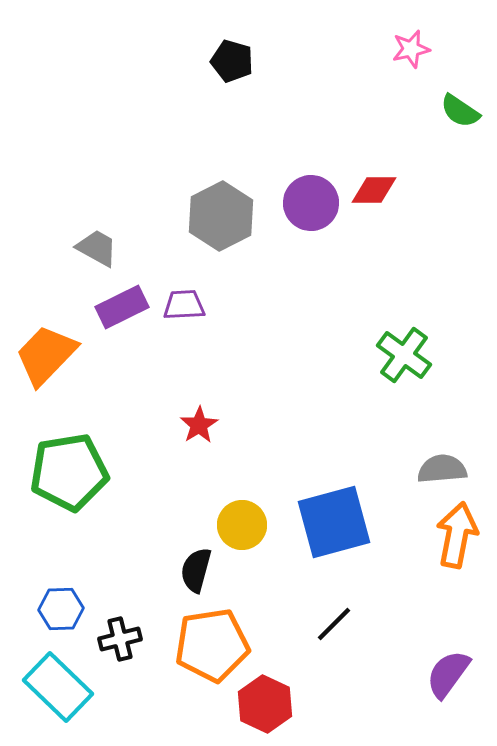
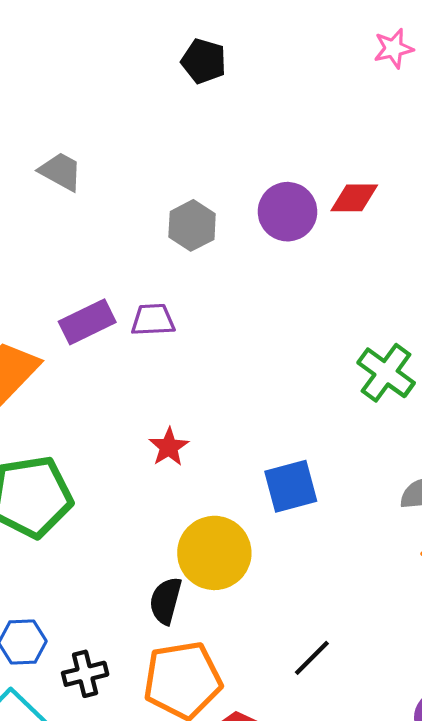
gray hexagon: (221, 216) -> (192, 225), size x0.7
gray trapezoid: (97, 248) -> (61, 171), moved
blue square: (334, 522) -> (291, 486), moved, size x0.7
yellow circle: (242, 525) -> (214, 553), size x1.4

